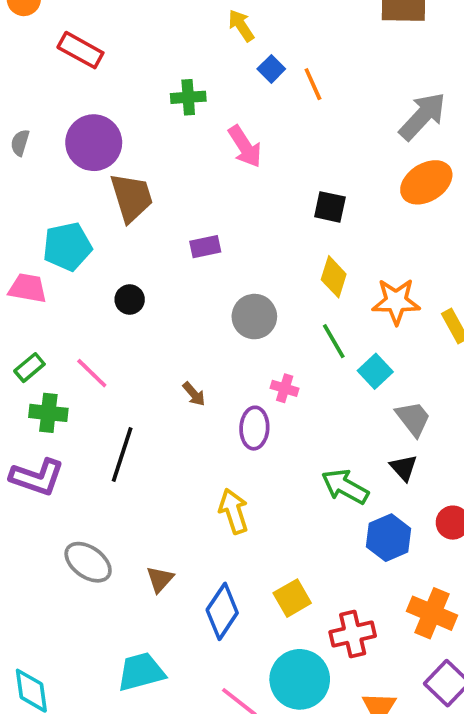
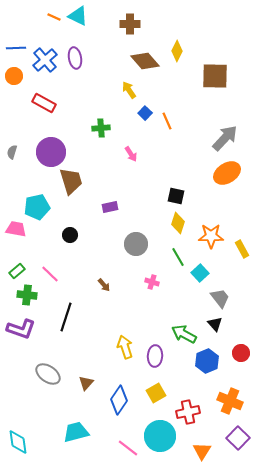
pink arrow: (245, 146) -> (131, 154), size x0.7
black square: (330, 207) -> (176, 196), moved
purple ellipse: (254, 428) -> (155, 356), moved

